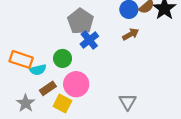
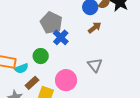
pink circle: (76, 84) -> (66, 80), moved
gray triangle: (128, 102) -> (95, 65), moved

